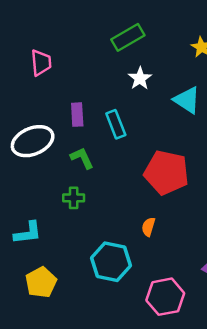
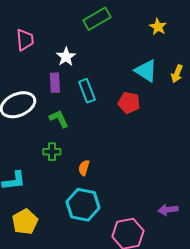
white star: (140, 78) -> (66, 57), moved
red pentagon: (166, 172) -> (129, 103), moved, size x0.6
orange semicircle: (148, 227) -> (84, 168), moved

